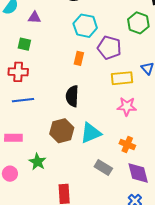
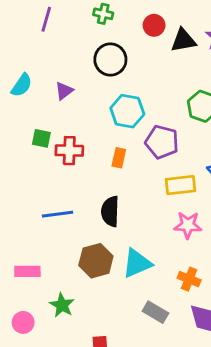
purple triangle: (35, 18) -> (64, 91), moved, turned -40
red cross: (18, 72) -> (69, 151), moved
blue line: (23, 100) -> (58, 214), moved

